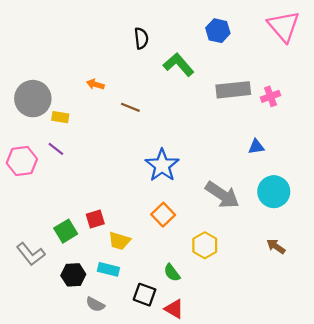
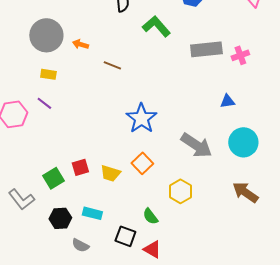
gray circle: (33, 99) -> (46, 35), moved
yellow trapezoid: (119, 241) -> (110, 173), moved
brown arrow: (276, 246) -> (245, 192), size x1.5

